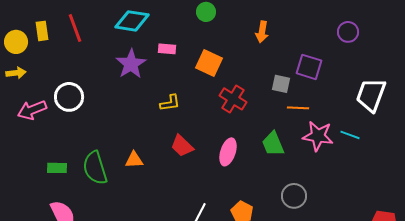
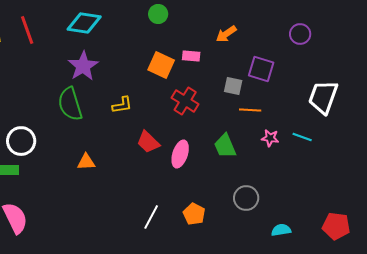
orange arrow: (262, 32) -> (226, 34), moved, turned 45
pink rectangle: (167, 49) -> (191, 56), moved
white circle: (69, 97) -> (21, 141), moved
pink star: (318, 136) -> (270, 138), size x0.6
red trapezoid: (182, 146) -> (148, 142), moved
green semicircle: (95, 168) -> (70, 104), moved

